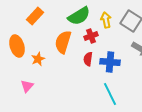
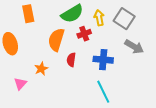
orange rectangle: (35, 16) -> (28, 14), turned -54
orange star: (38, 59) -> (41, 69), moved
red semicircle: (88, 59) -> (71, 60), moved

